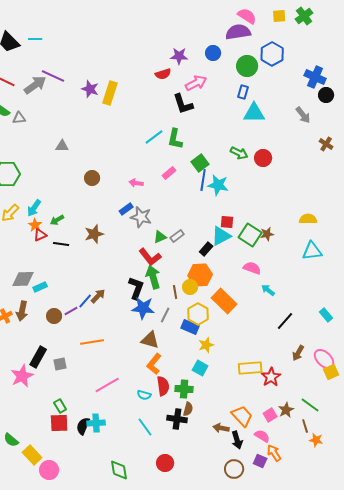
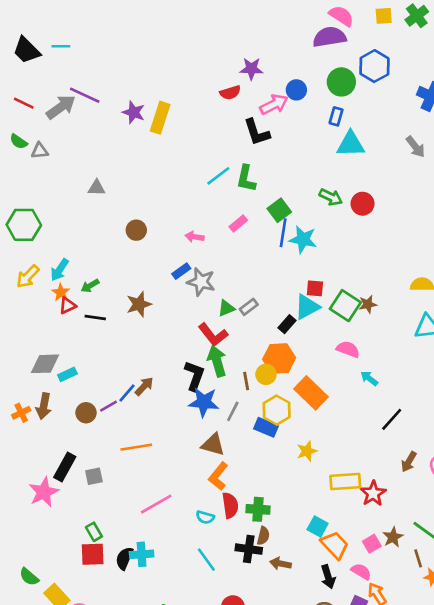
blue circle: (213, 53) -> (296, 90), moved
yellow star: (206, 345) -> (307, 451), moved
cyan square: (200, 368) -> (318, 527), moved
brown arrow: (221, 428) -> (280, 564), moved

